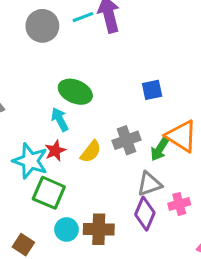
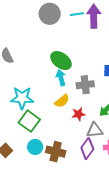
cyan arrow: (60, 119) -> (61, 78), moved
gray cross: (126, 140) -> (85, 85), moved
red star: (55, 151) -> (79, 114), moved
cyan star: (30, 161) -> (22, 98), turned -30

